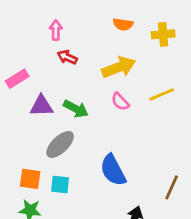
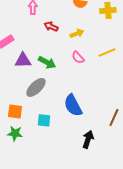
red arrow: (67, 57) -> (51, 26), moved
yellow arrow: (119, 67) -> (77, 33), size x0.6
cyan square: (60, 185) -> (44, 120), moved

